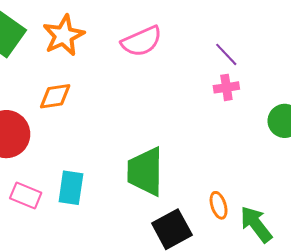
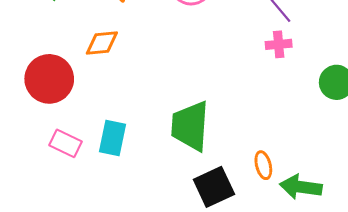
green arrow: (256, 224) -> (301, 187), turned -48

